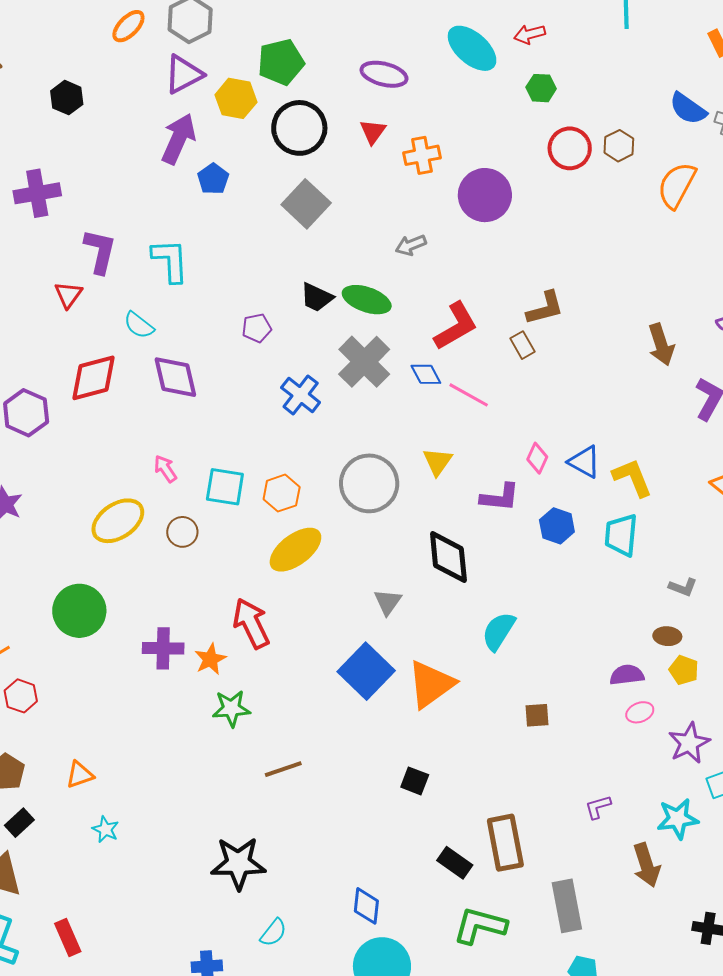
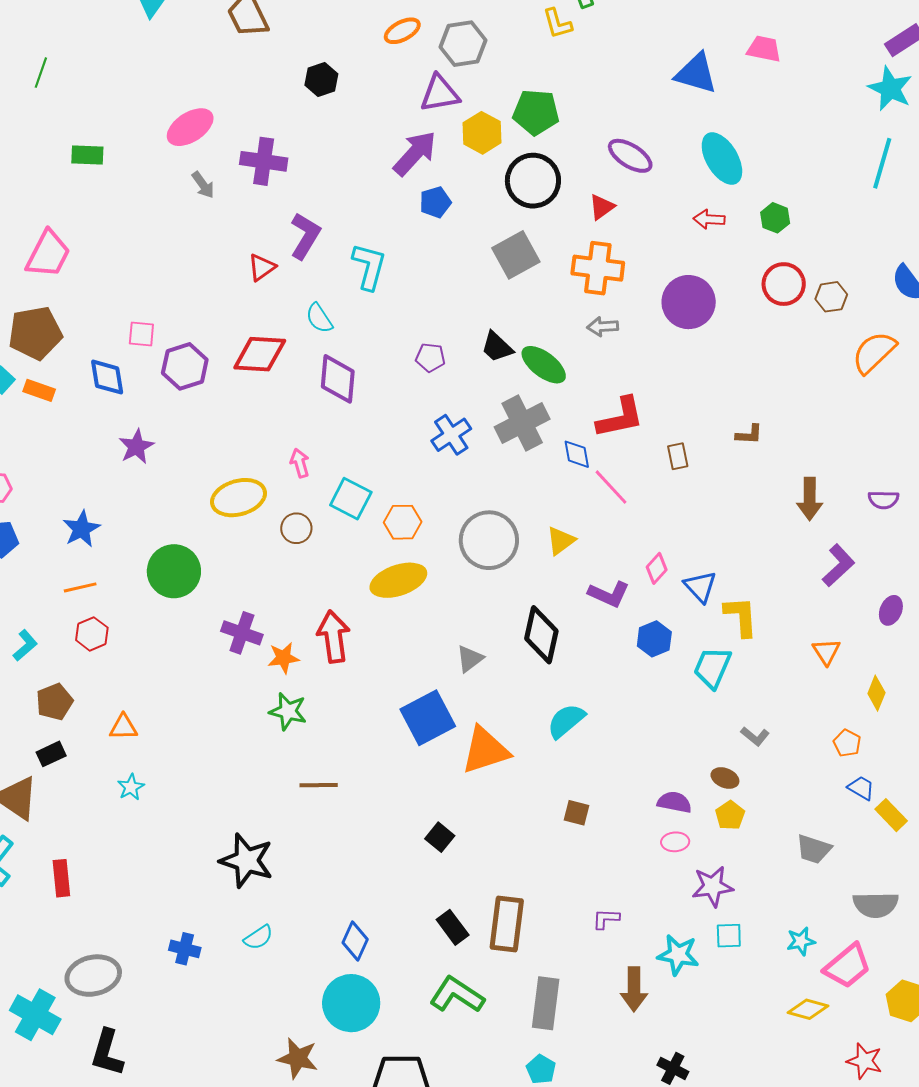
red arrow: (530, 34) -> (709, 219), moved
orange cross: (422, 155) -> (598, 268), moved, size x1.4
brown L-shape: (545, 308) -> (749, 434), moved, size x0.7

